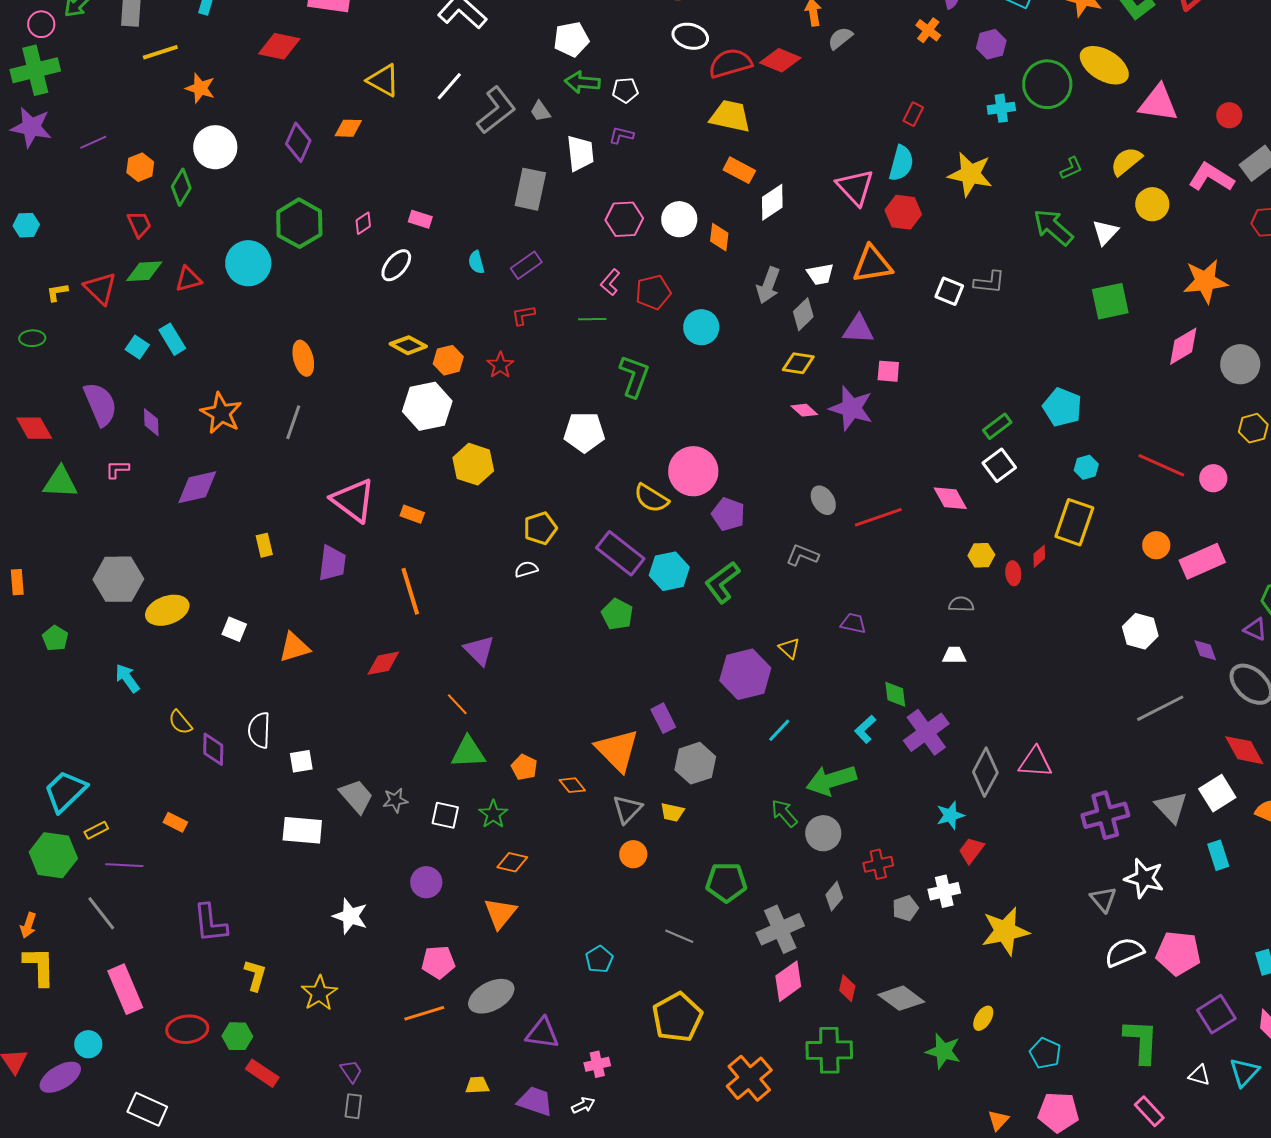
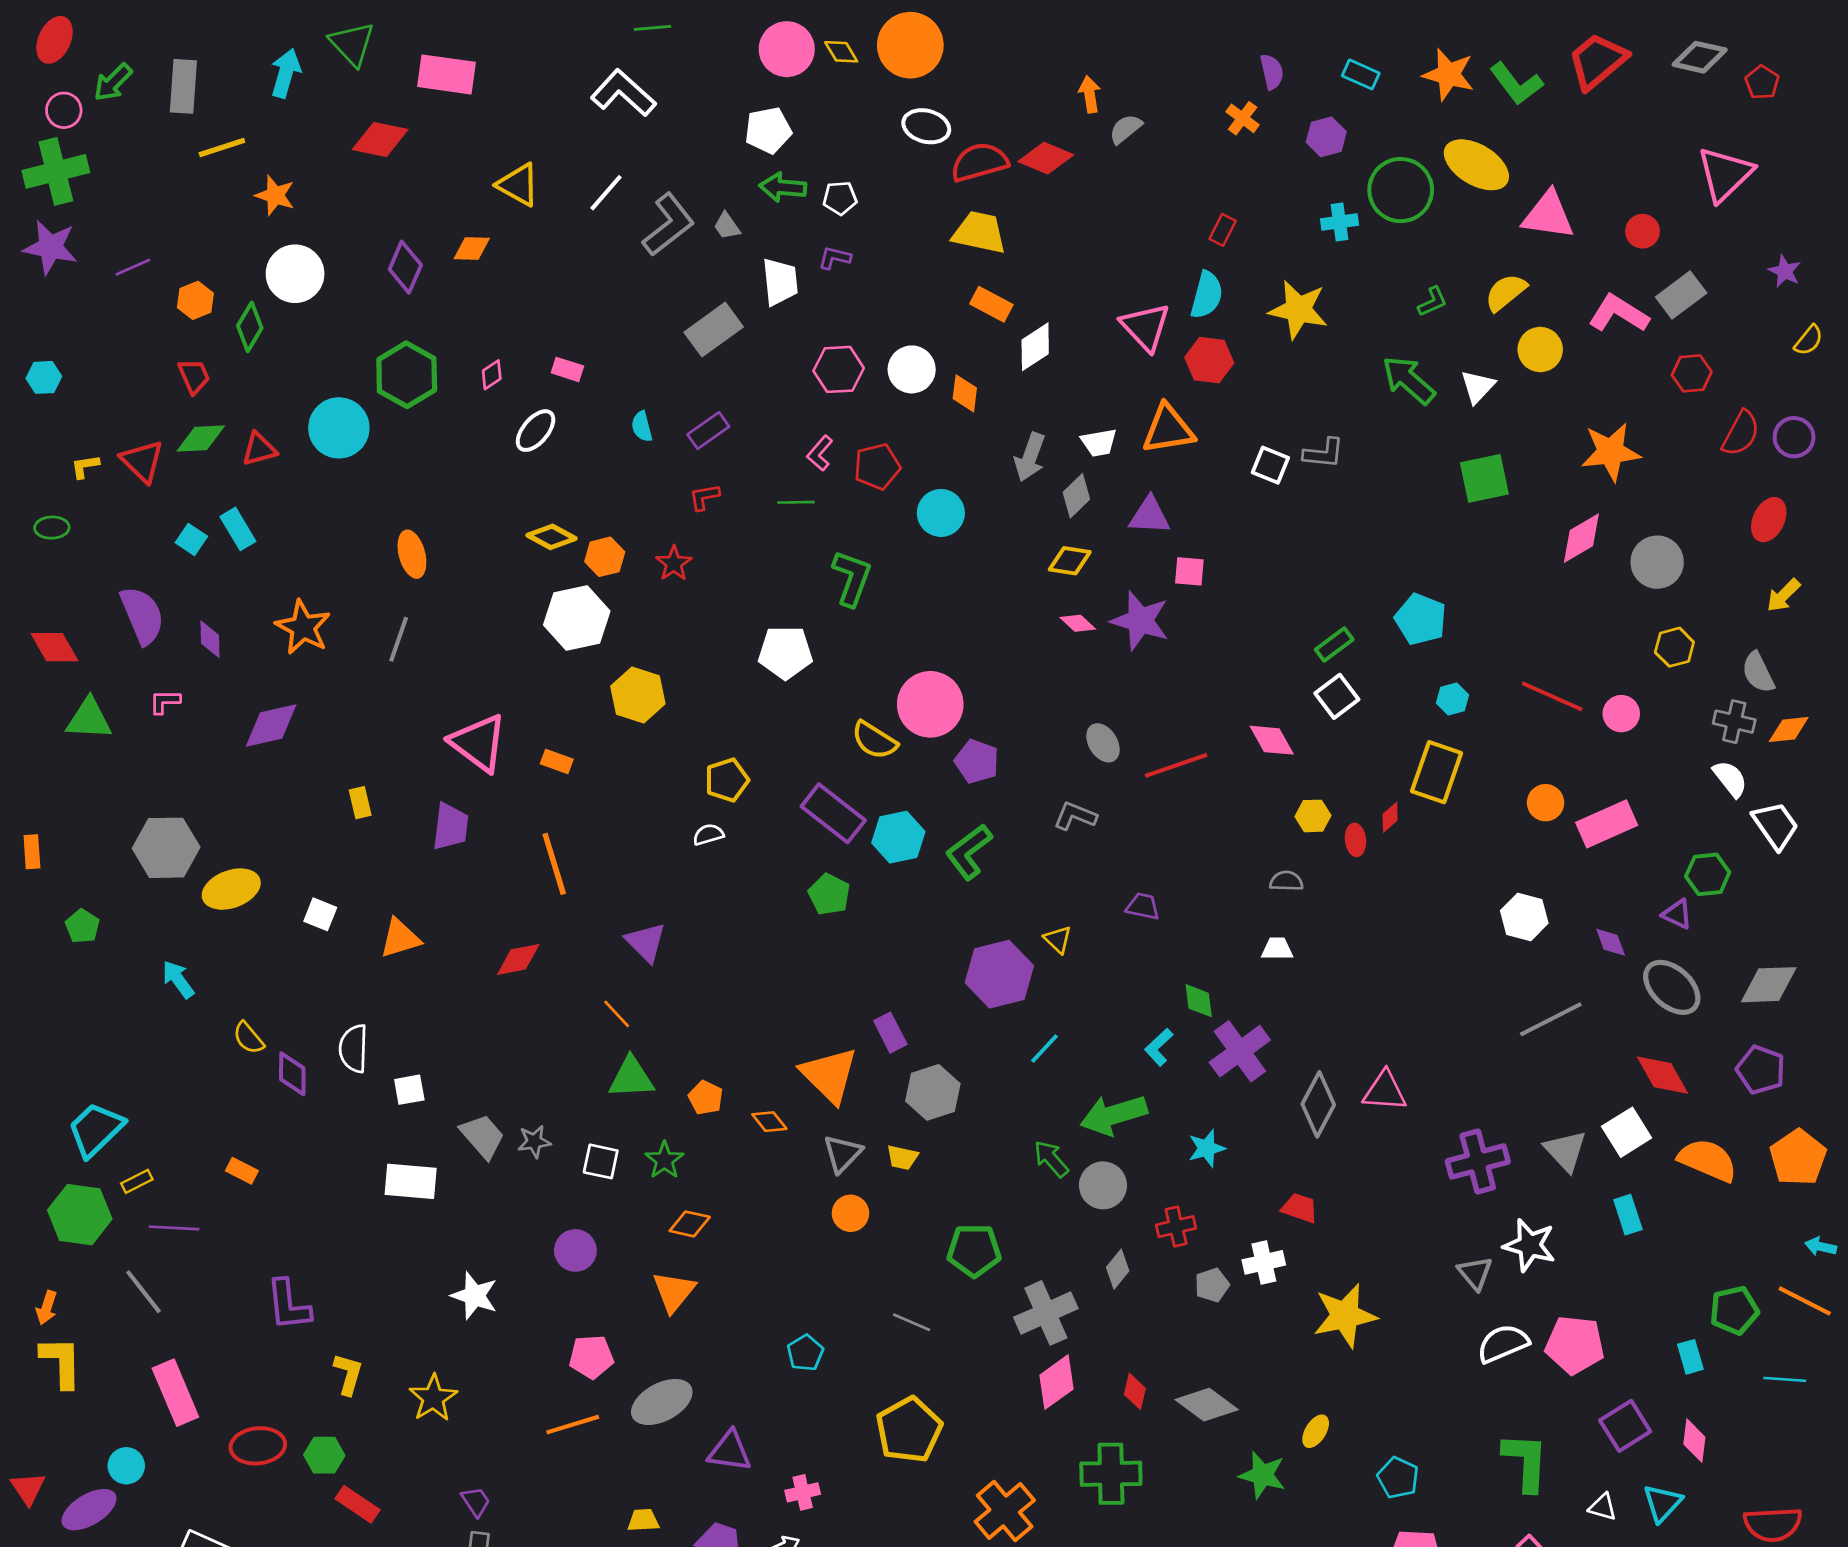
gray rectangle: (530, 189) -> (714, 330), turned 42
cyan star: (950, 815) -> (1207, 1148), moved
red trapezoid: (971, 850) -> (1300, 1208), turned 72

